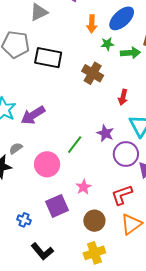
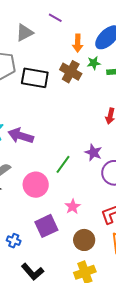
brown cross: (93, 73) -> (71, 72), moved
purple arrow: (33, 115) -> (21, 136), turned 50

